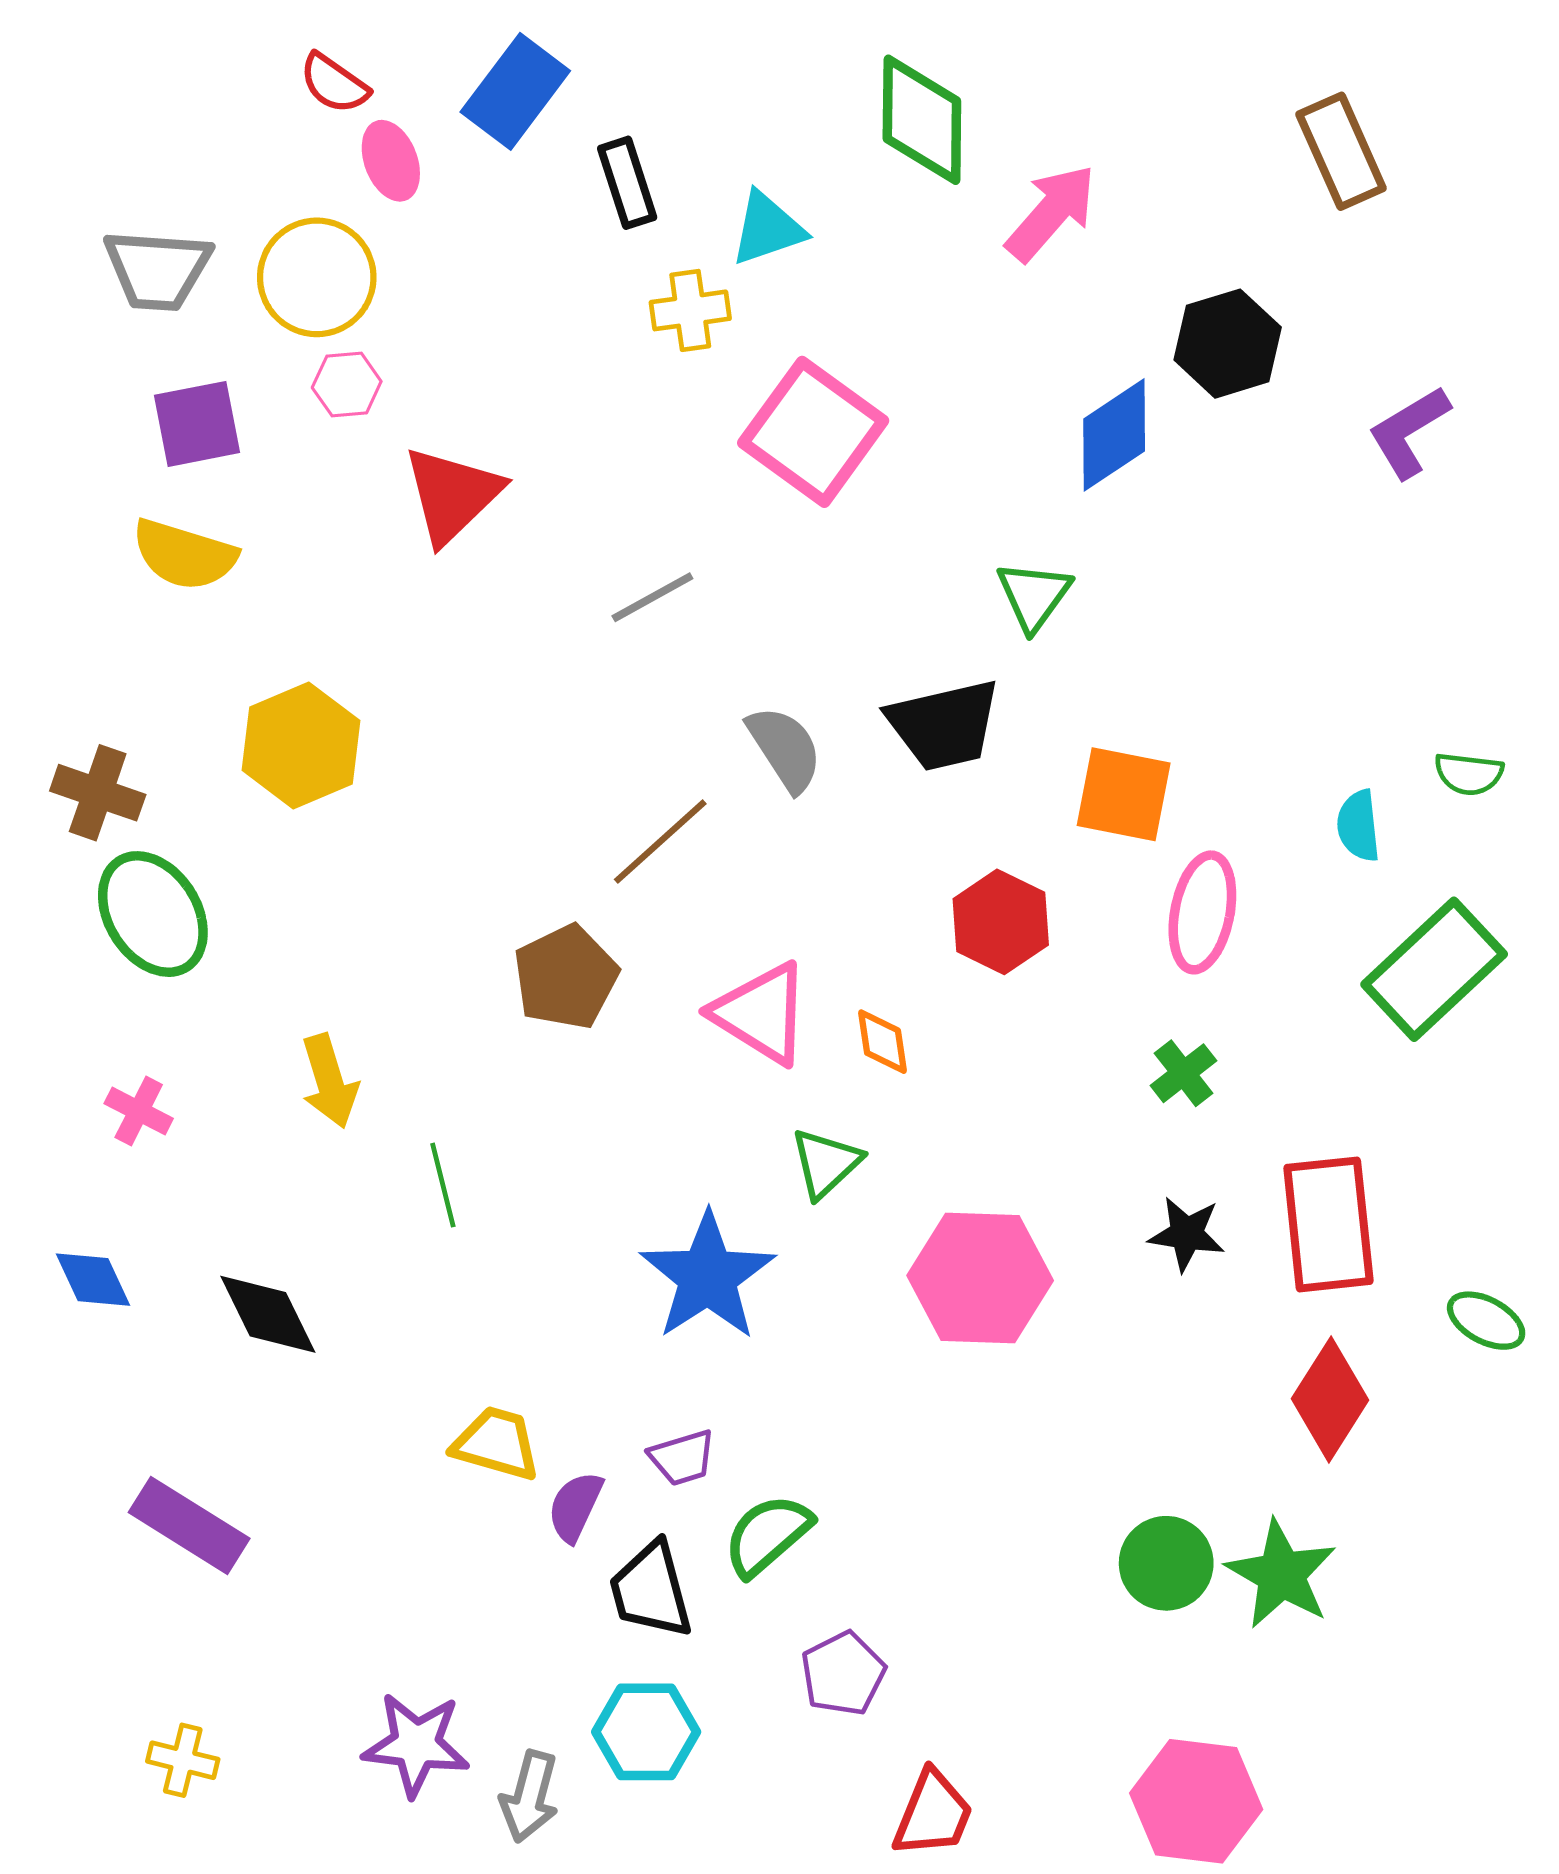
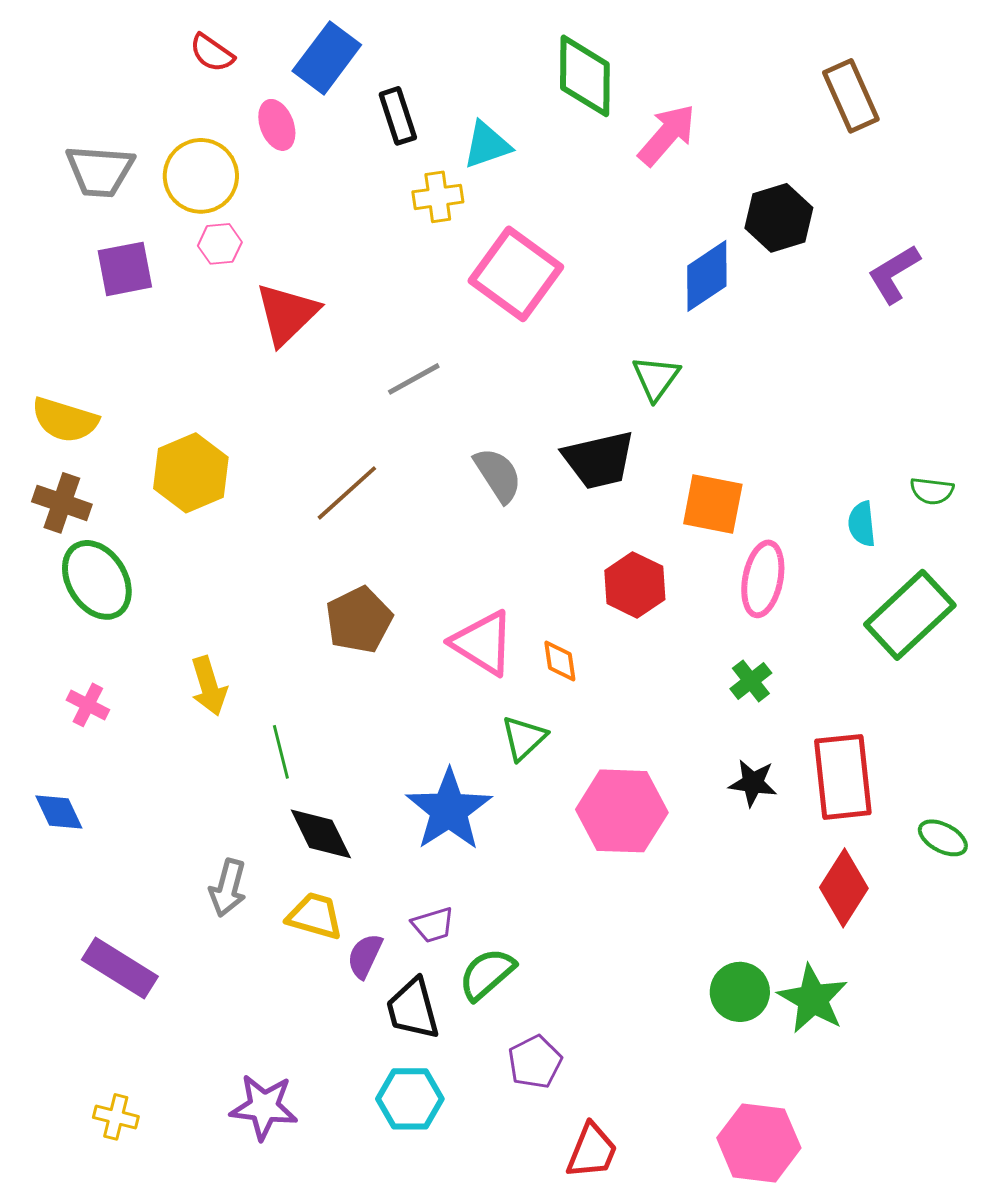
pink ellipse: (391, 161) -> (277, 125), moved
yellow semicircle: (184, 555) -> (65, 420), moved
brown line: (660, 842) -> (347, 493), moved
black diamond: (268, 1314) -> (321, 834), moved
gray arrow: (529, 1797) -> (228, 888), moved

